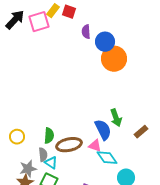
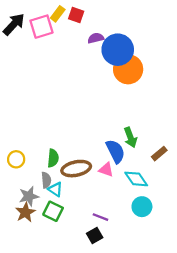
purple semicircle: (86, 32) -> (96, 38), turned 80
blue circle: (105, 42) -> (118, 50), size x1.4
cyan diamond: (107, 158) -> (136, 179), moved

